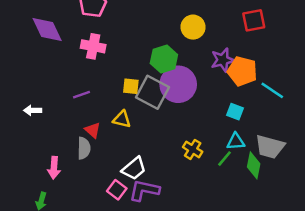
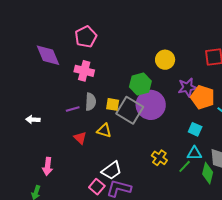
gray semicircle: (84, 148) -> (91, 102), moved

